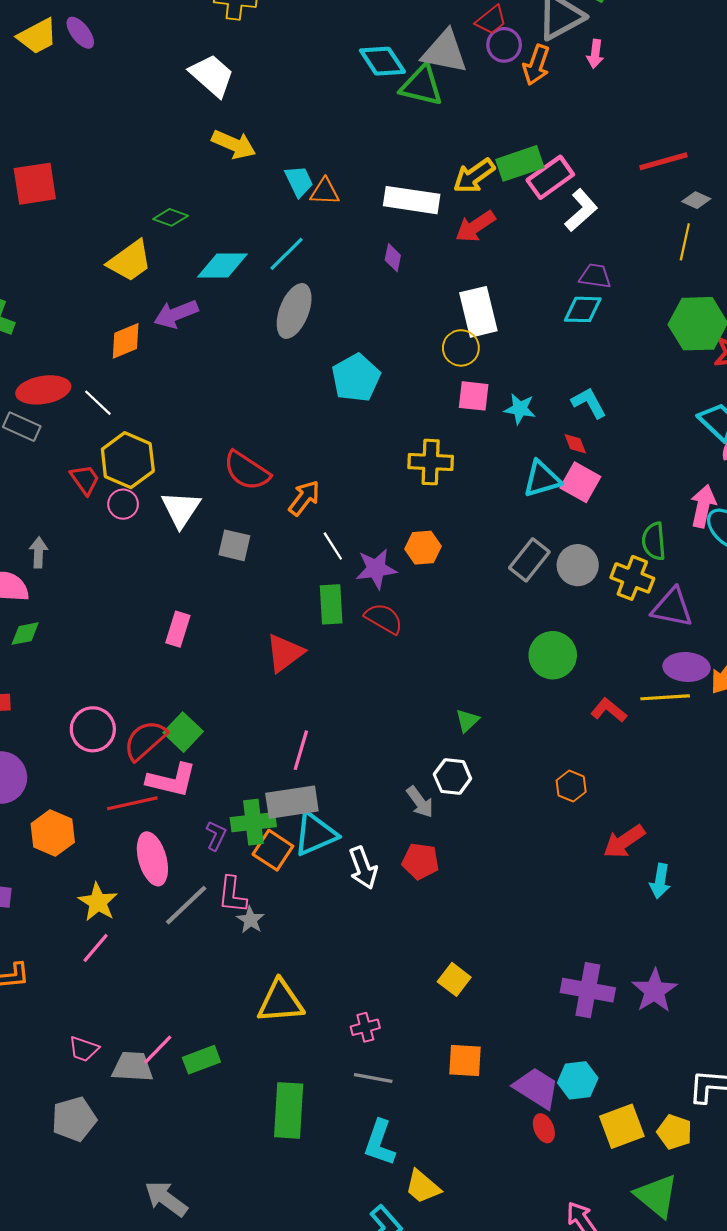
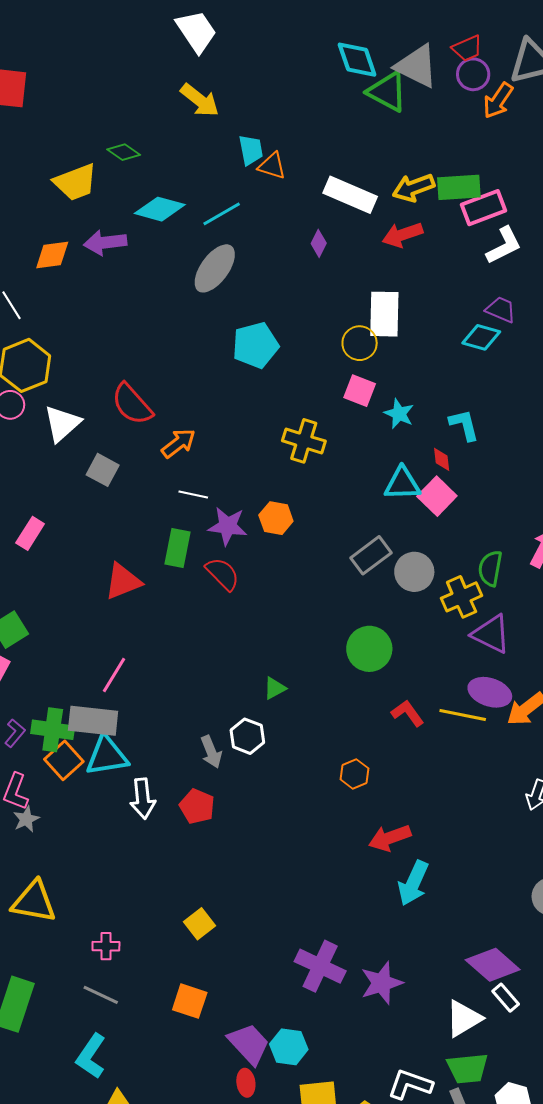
white line: (333, 546) -> (193, 495), turned -60
yellow cross: (632, 578) -> (462, 597), turned 30
cyan arrow: (660, 881) -> (413, 883), size x1.4

